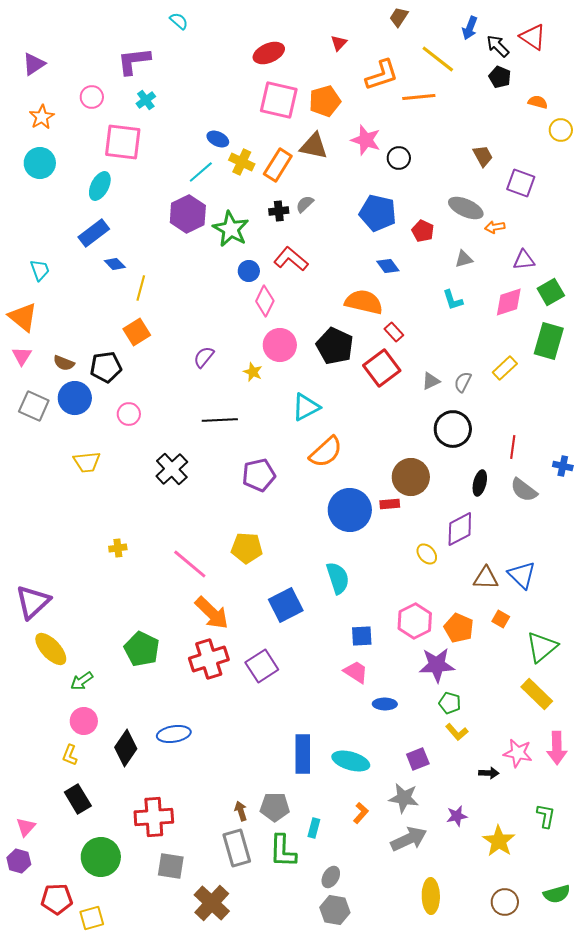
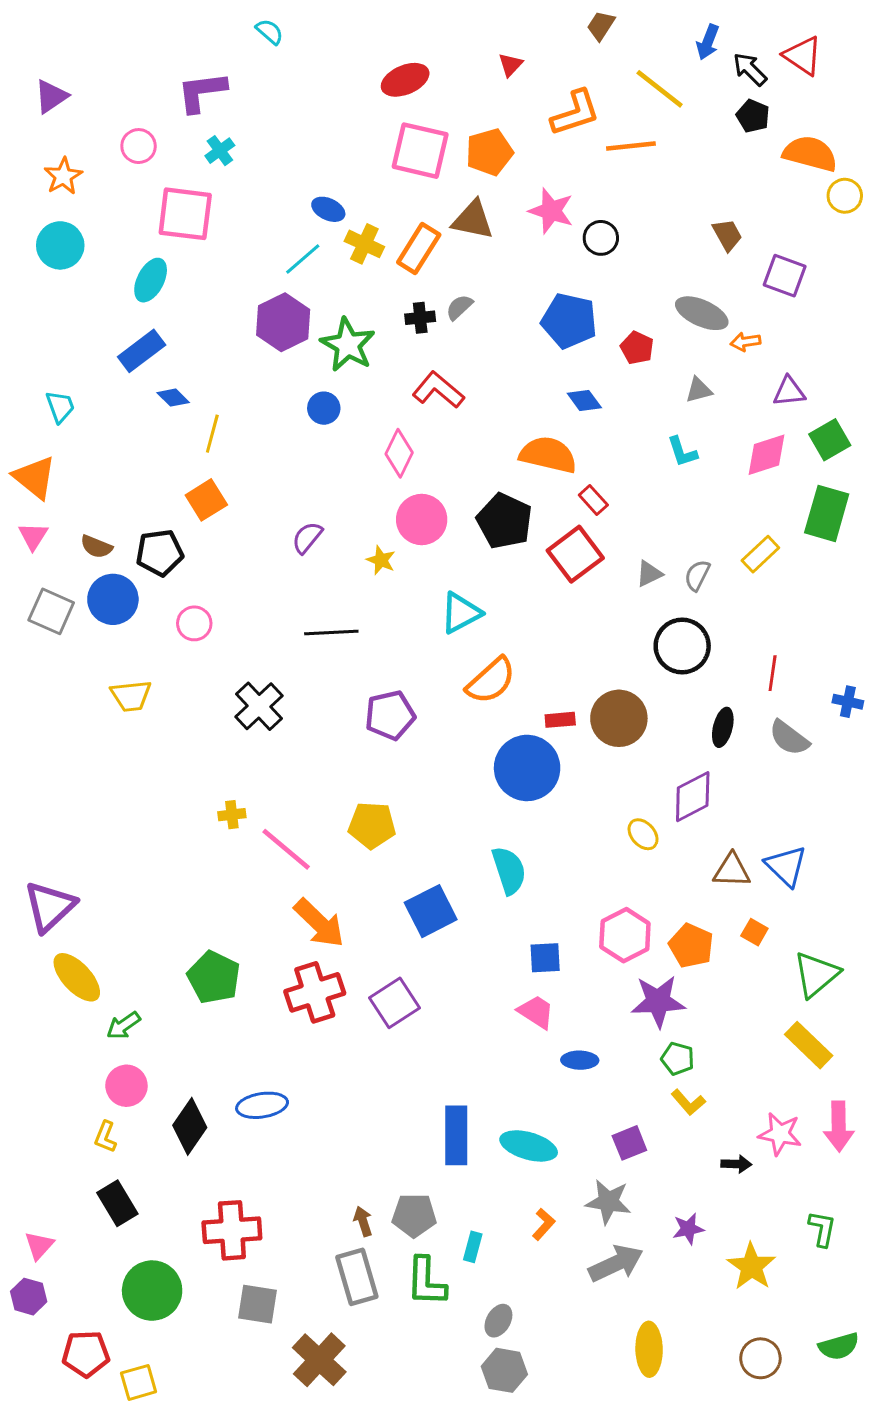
orange semicircle: (538, 102) -> (810, 154), size x1.8
blue circle: (249, 271) -> (324, 408), moved
red rectangle: (390, 504) -> (560, 720), moved
yellow cross: (118, 548) -> (232, 815), moved

